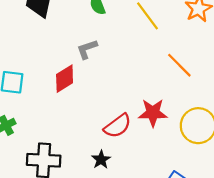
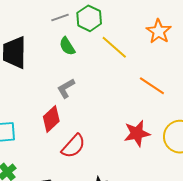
red semicircle: (118, 126) -> (73, 146), moved

